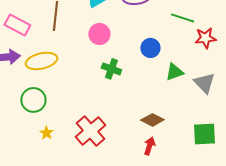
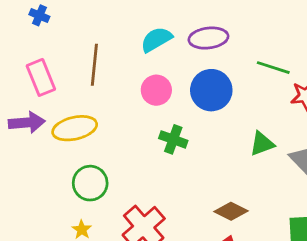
pink rectangle: (17, 25) -> (41, 77), turned 40
blue circle: (150, 48) -> (211, 90), moved, size x1.5
green circle: (33, 100) -> (90, 183), moved

